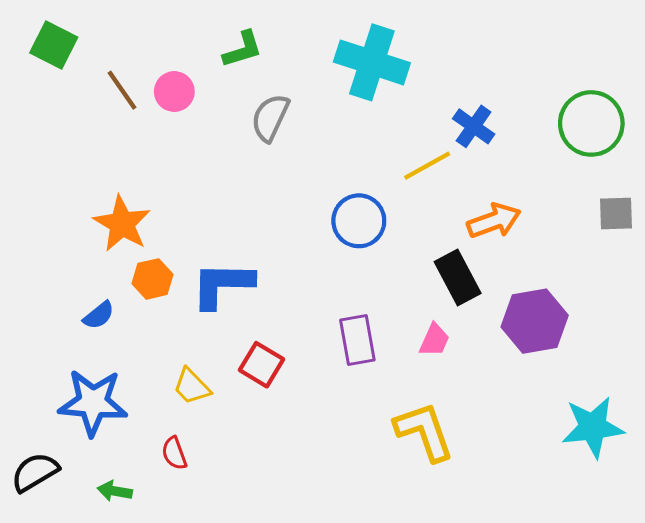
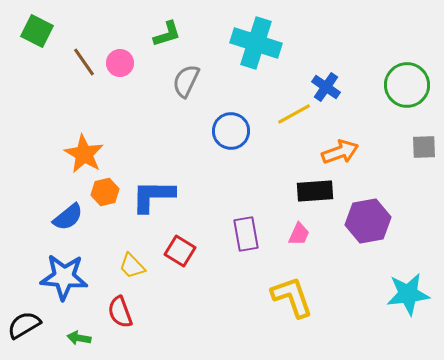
blue circle: (359, 221) -> (231, 131), moved
black rectangle: (458, 277) -> (315, 191), turned -66
blue semicircle: (99, 315) -> (68, 217), size x1.4
red semicircle: (174, 453) -> (120, 312), size x1.4

